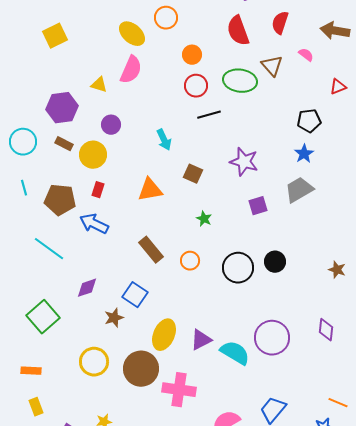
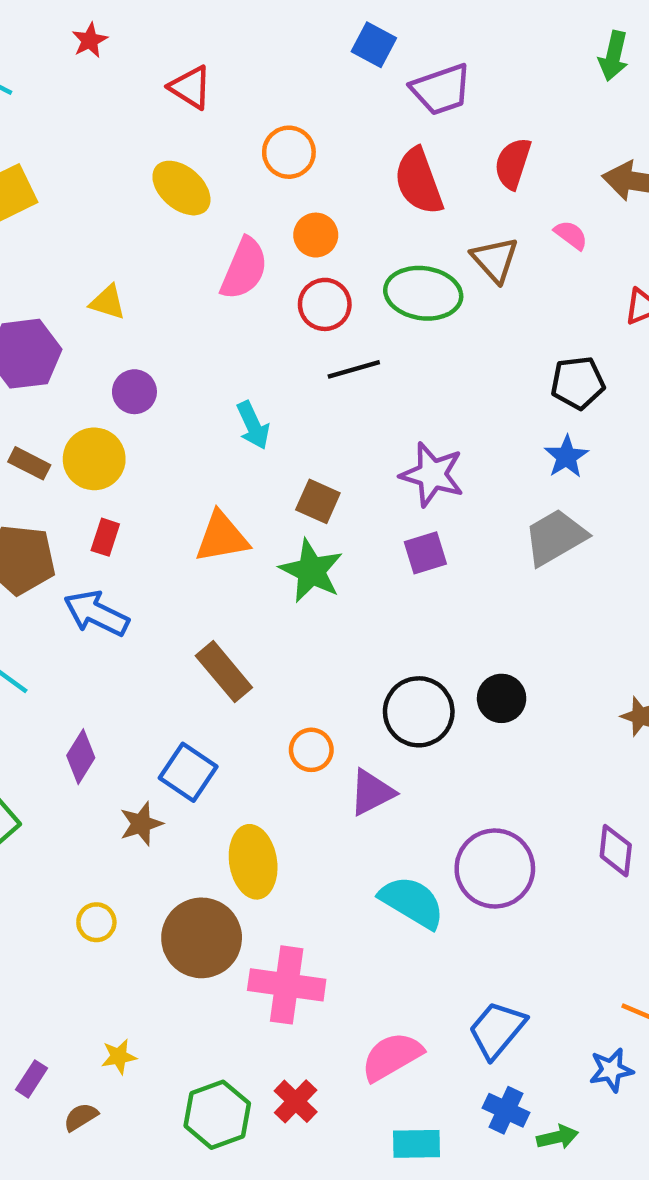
orange circle: (166, 18) -> (289, 152), moved
pink semicircle: (131, 70) -> (244, 269), moved
brown rectangle: (64, 144) -> (29, 463), moved
purple square: (258, 206) -> (425, 553), moved
green star: (204, 219) -> (311, 571), moved, size x1.8
orange circle: (190, 261) -> (311, 750), moved
purple diamond: (87, 288) -> (81, 757), turned -40
yellow ellipse: (164, 335) -> (253, 862), turned -32
purple triangle: (201, 340) -> (372, 792), moved
yellow circle: (94, 362) -> (96, 922), size x0.6

